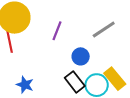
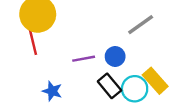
purple line: (57, 31) -> (84, 59), moved, turned 60

